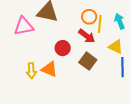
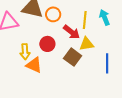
orange circle: (89, 17) -> (53, 14), moved
yellow triangle: (116, 47) -> (87, 44), moved, turned -35
yellow arrow: (31, 71) -> (25, 52), moved

